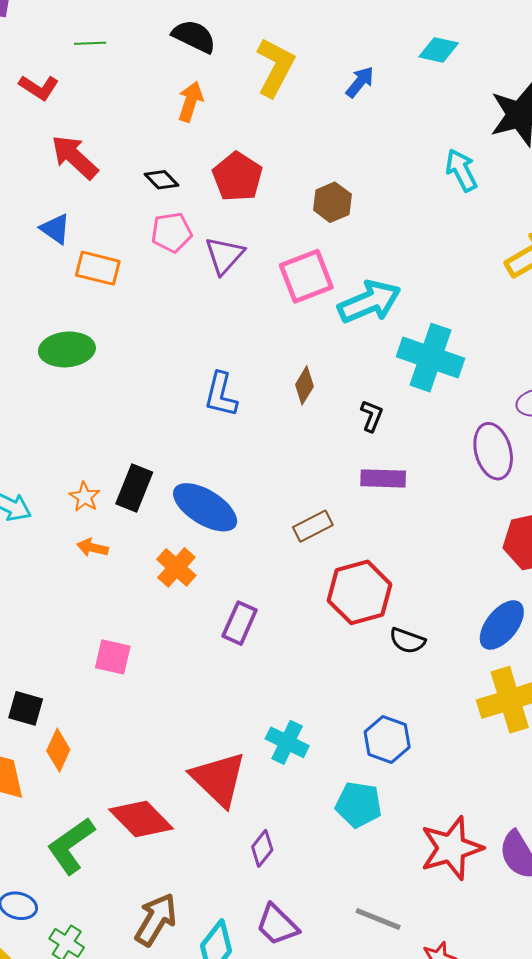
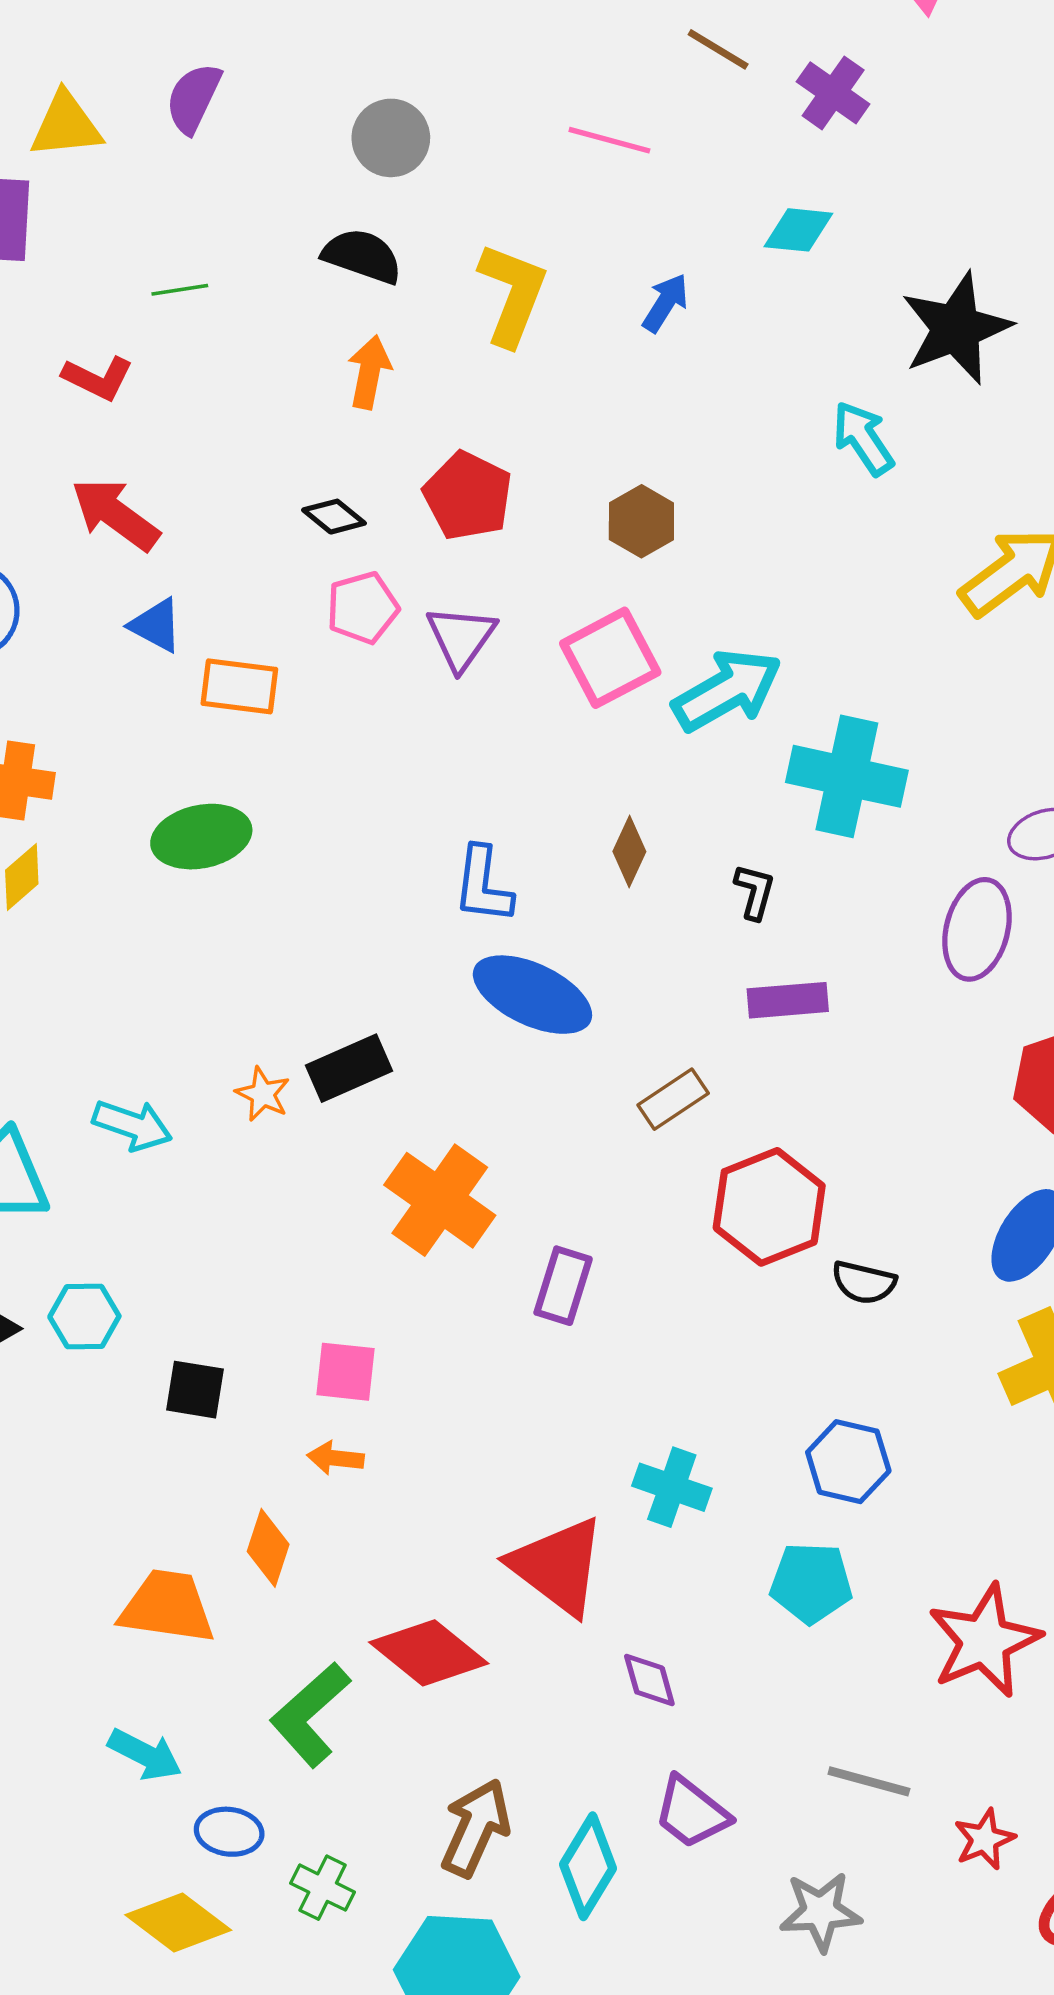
red arrow: (75, 157) -> (115, 514), moved
purple ellipse: (493, 451) -> (977, 929), turned 36
black rectangle: (134, 488) -> (349, 1068), turned 51
blue ellipse: (205, 507) -> (532, 995), moved
orange arrow: (93, 548) -> (335, 1458), moved
orange cross: (176, 567) -> (440, 1200), size x1.5
black square: (26, 708) -> (195, 1390), moved
purple diamond: (262, 848) -> (649, 1680), turned -48

